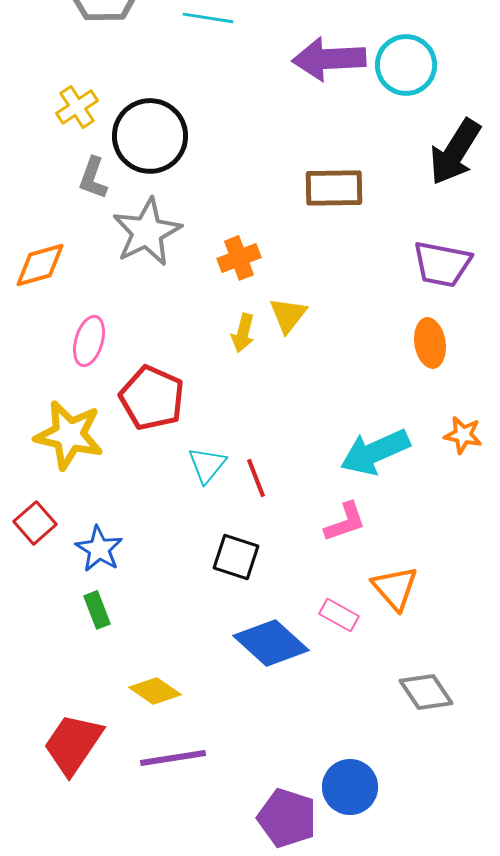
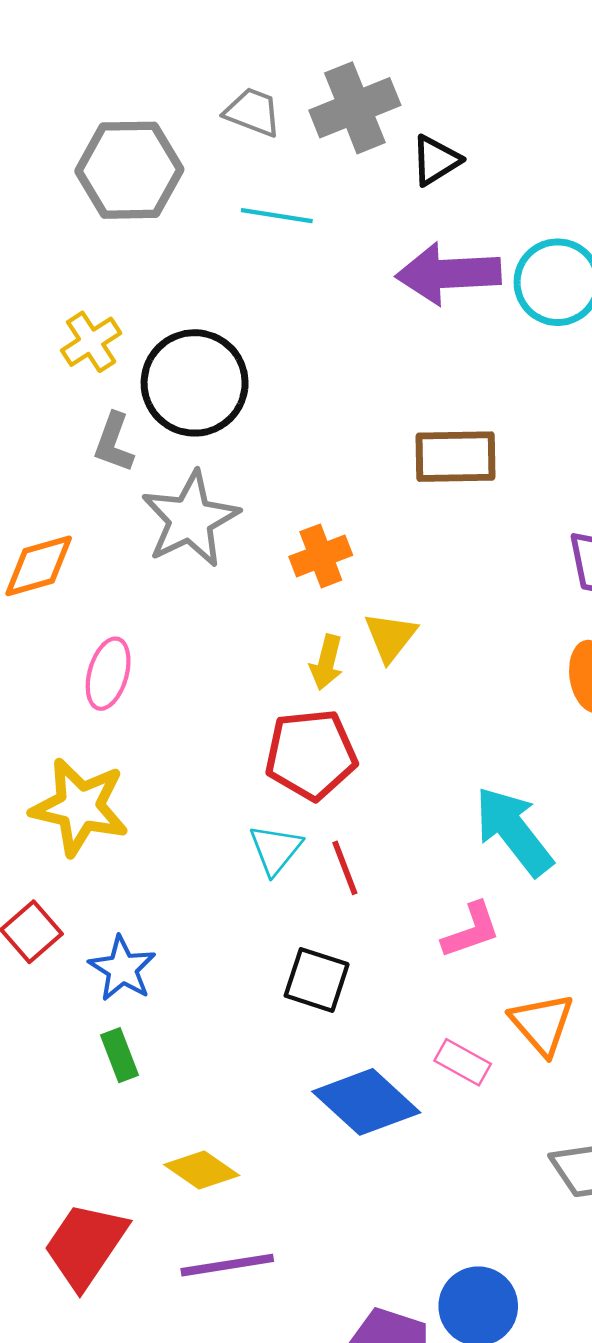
red pentagon: (152, 398) -> (311, 754), moved, turned -30
cyan arrow: (375, 452) -> (514, 831), turned 76

